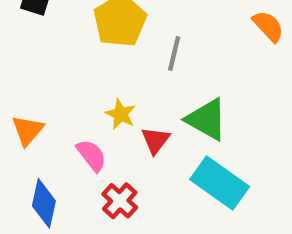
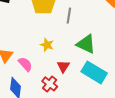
red triangle: (155, 140) -> (63, 66), moved
pink semicircle: (92, 155) -> (25, 64), moved

